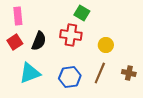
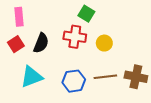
yellow circle: (106, 45) -> (104, 43), moved
brown line: (100, 73) -> (105, 77), turned 60
brown cross: (129, 73) -> (136, 77), size x1.5

